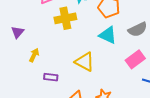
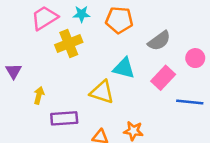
cyan triangle: (108, 35) -> (124, 68), moved
purple rectangle: (51, 77) -> (64, 118), size x1.5

